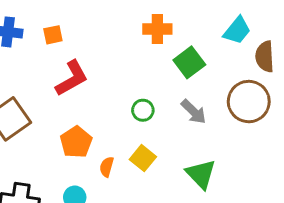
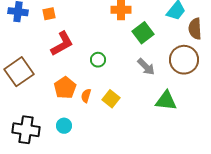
green circle: (143, 110) -> (98, 60), moved
orange semicircle: (107, 167) -> (86, 96), moved
green triangle: (201, 174) -> (166, 101), moved, turned -40

